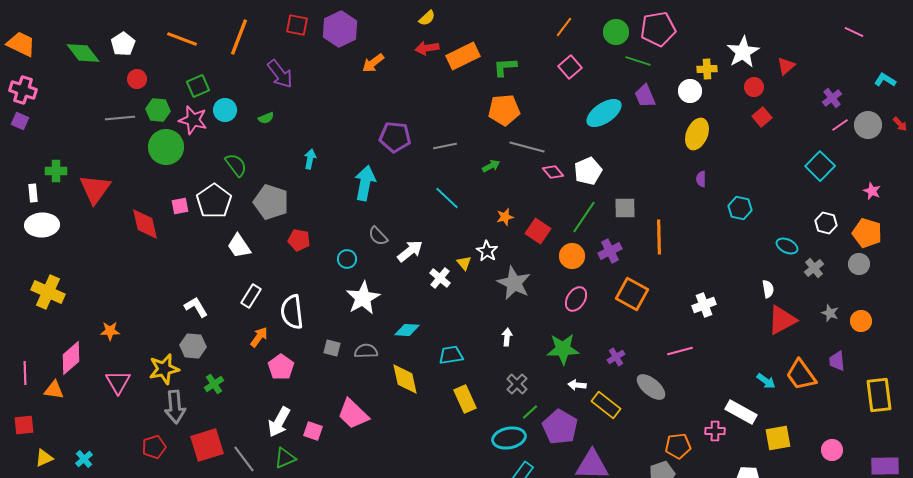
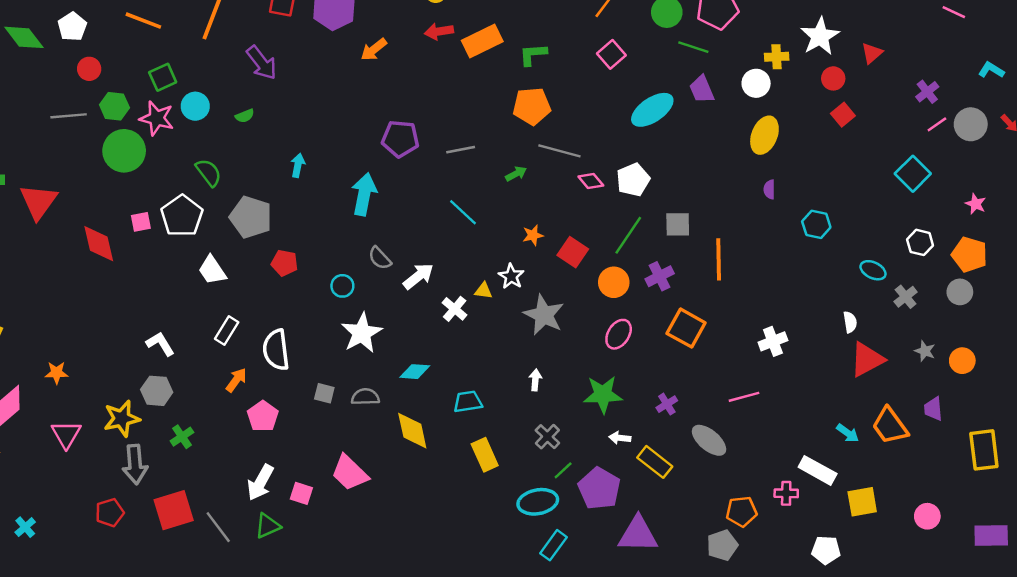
yellow triangle: (464, 263) -> (483, 291), turned -42

